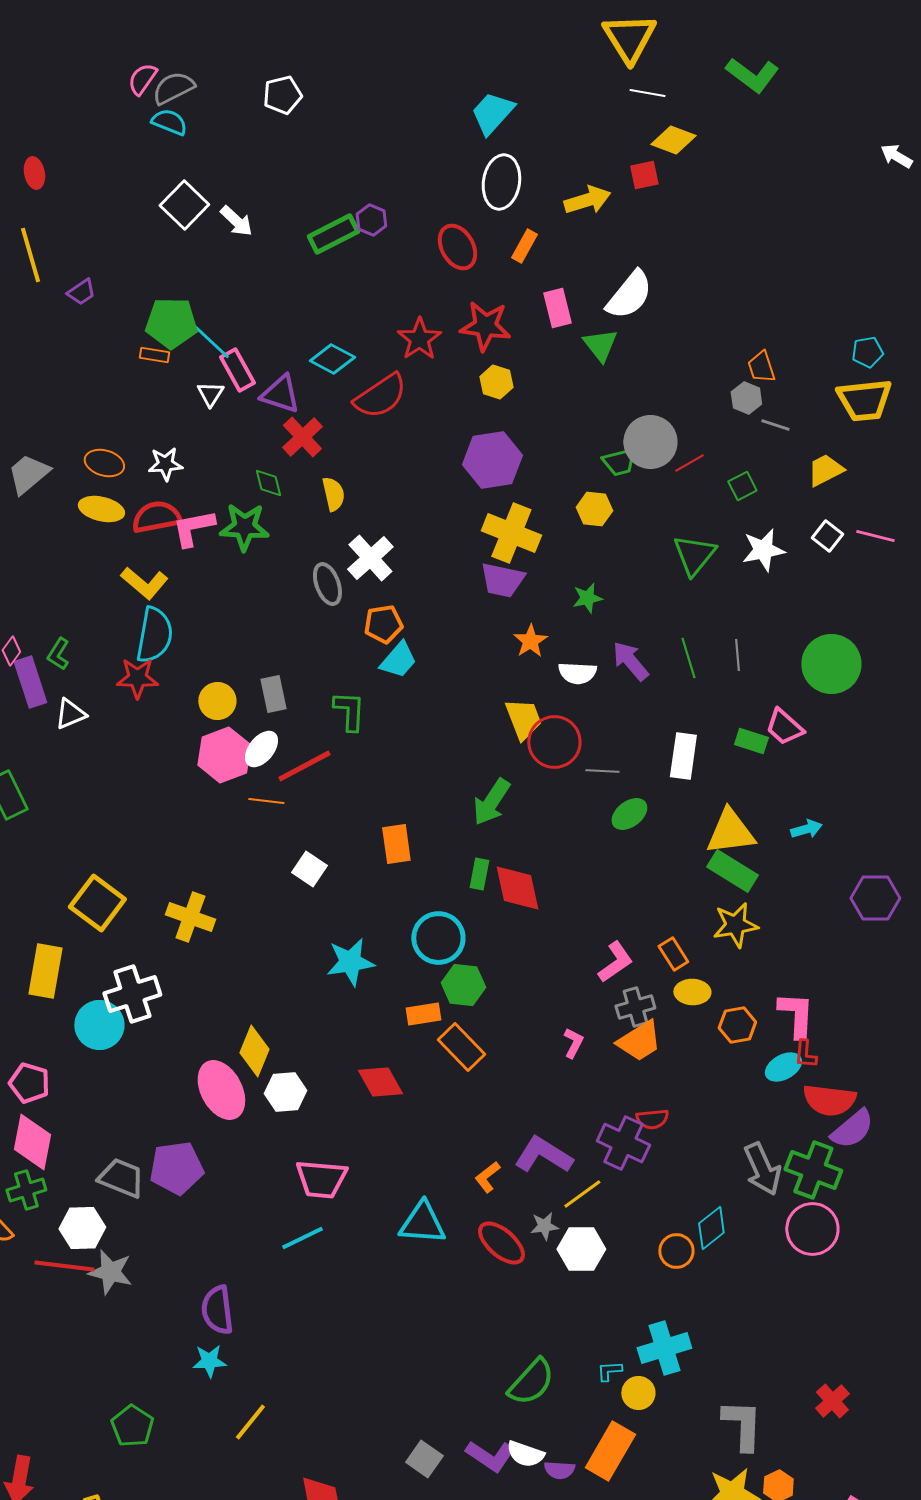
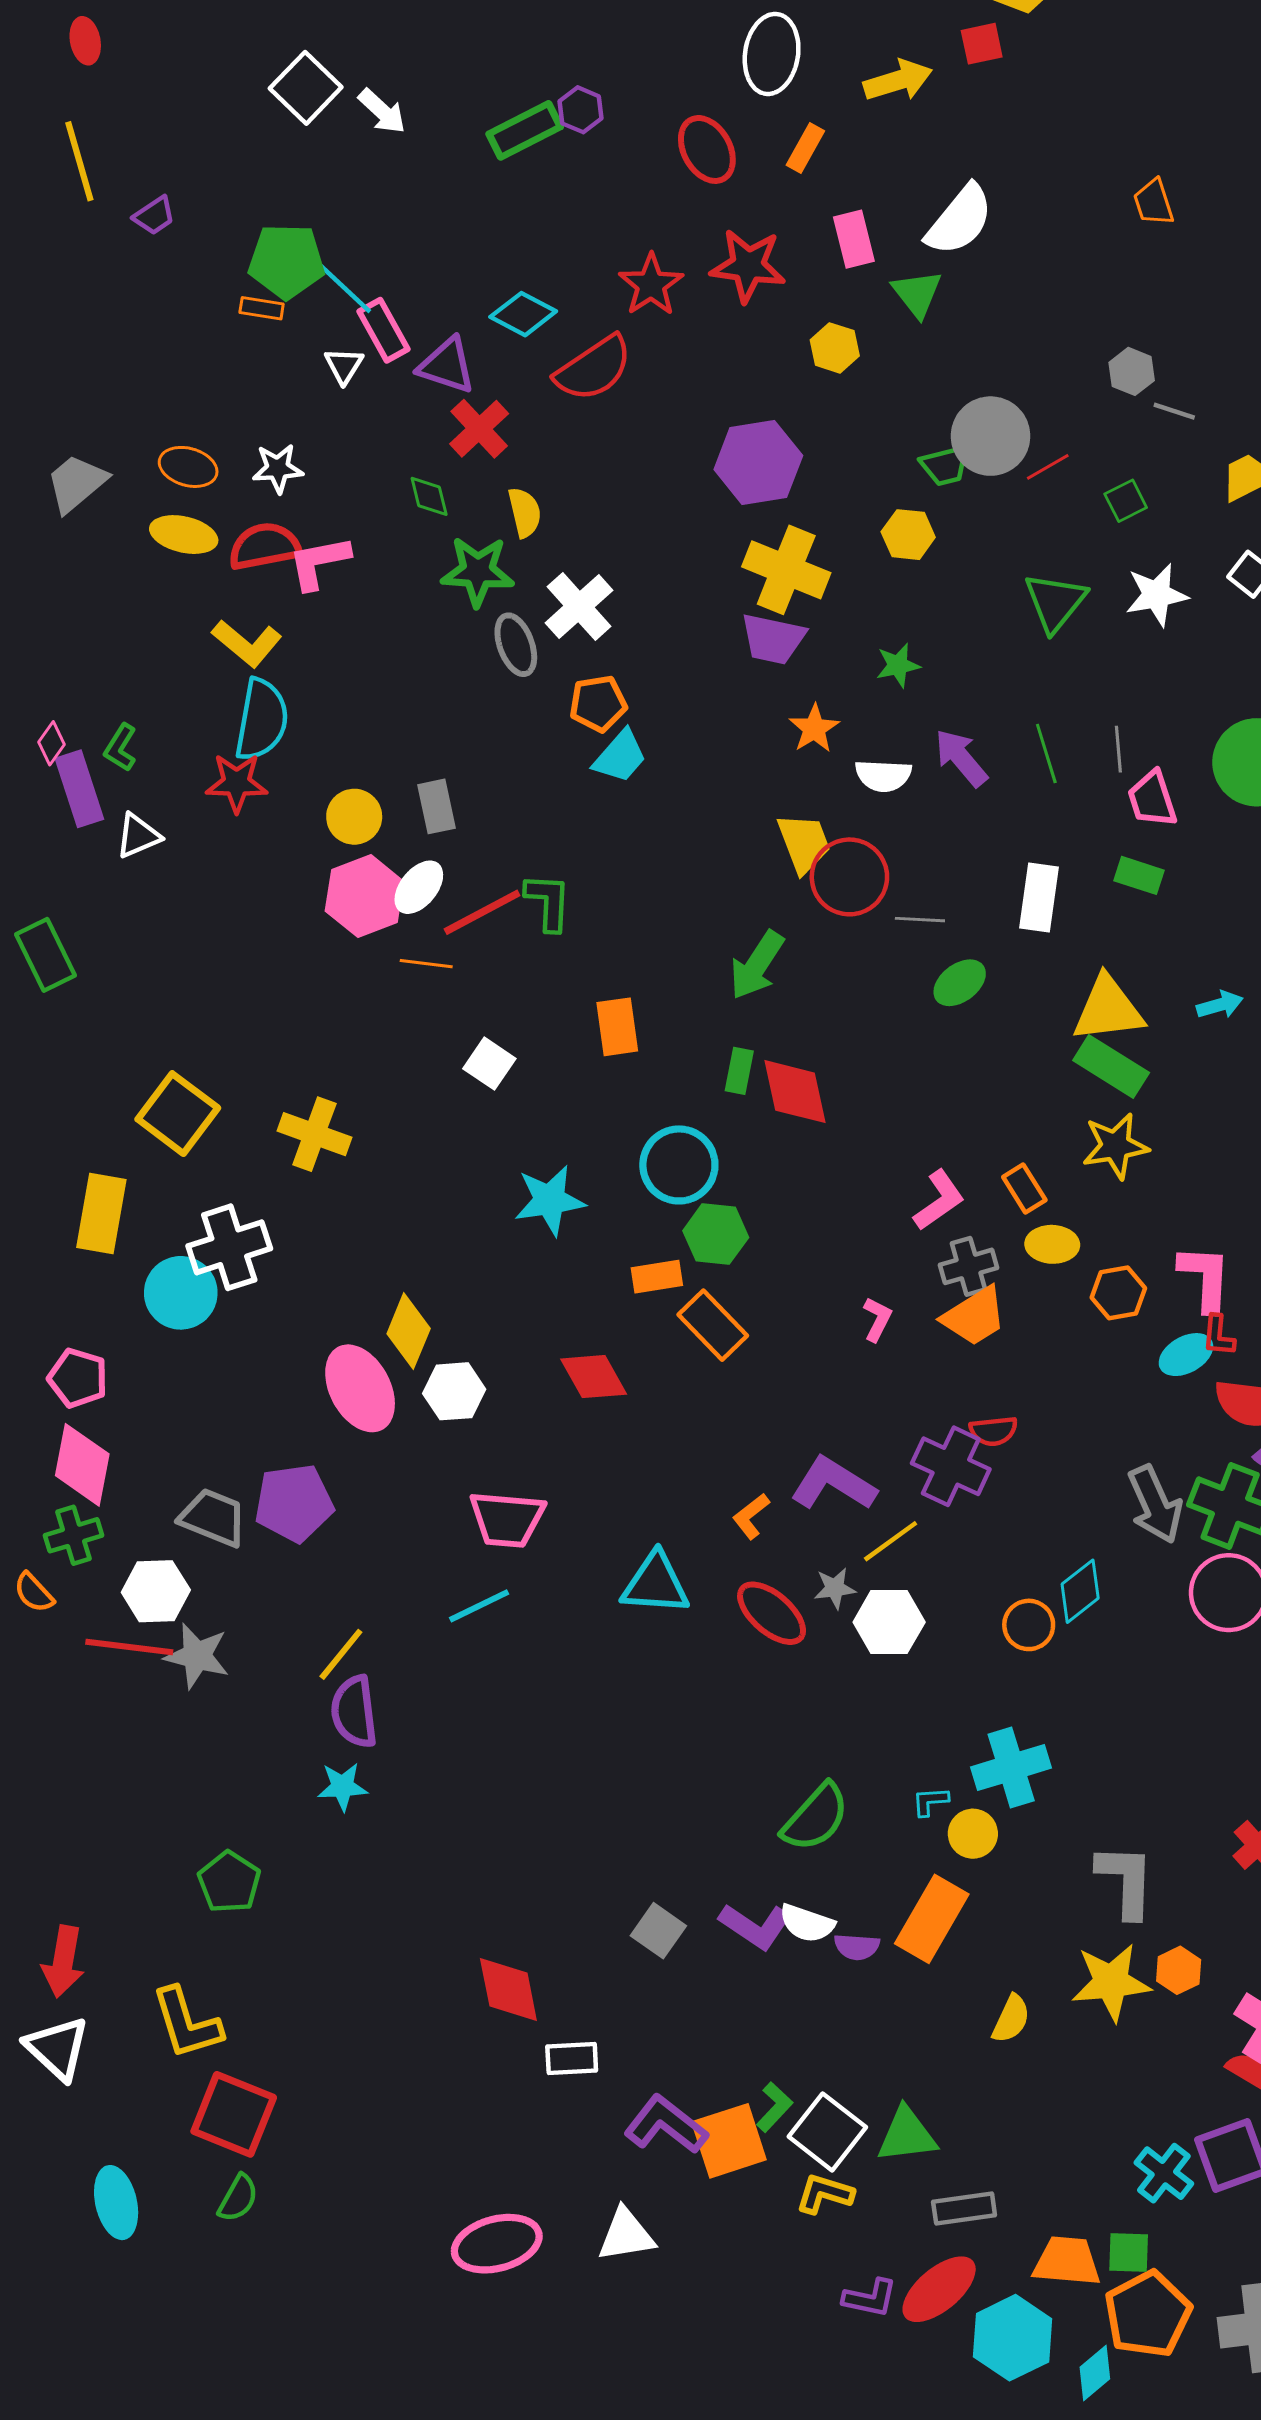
orange trapezoid: (761, 367) -> (1154, 202), moved
yellow hexagon: (496, 382) -> (835, 348), moved
green star: (244, 527) -> (478, 571), moved
green L-shape: (349, 711) -> (548, 902), moved
pink trapezoid: (784, 727) -> (1152, 799), moved, turned 30
yellow line: (250, 1422) -> (341, 1654), moved

